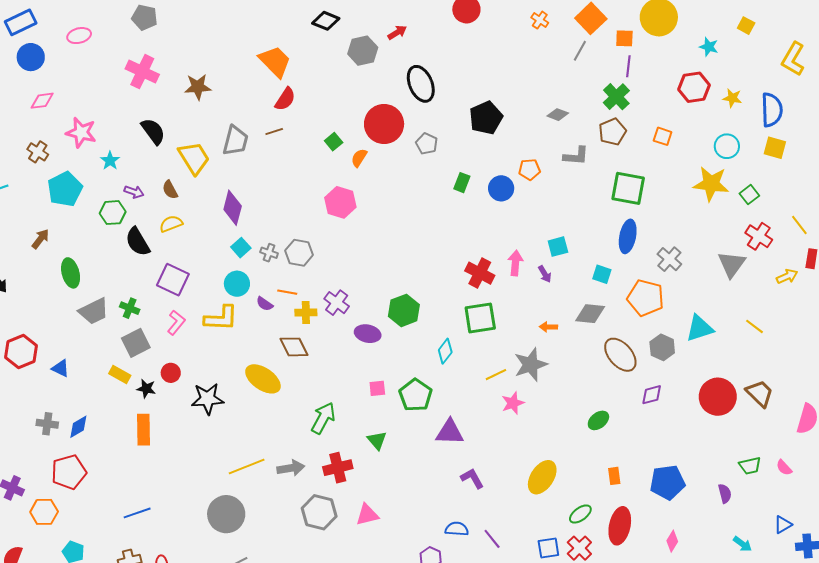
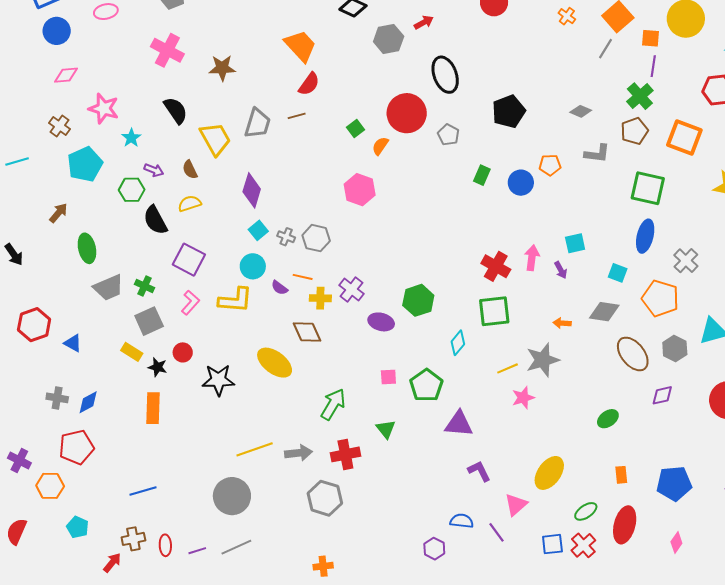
orange square: (663, 136) -> (684, 138), size x1.8
pink triangle: (367, 515) -> (516, 505), moved, turned -30

